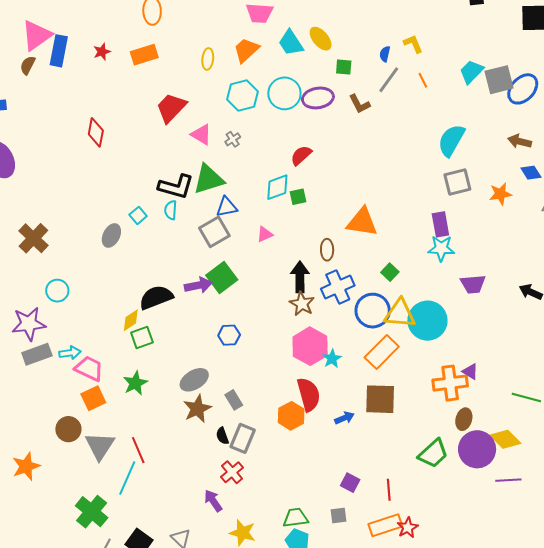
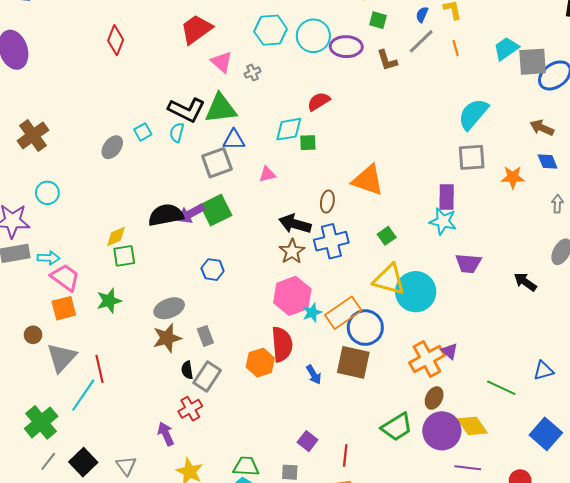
black arrow: (300, 277) -> (295, 224), turned -84
purple arrow: (198, 285) -> (191, 214), turned 152
black semicircle: (156, 297) -> (166, 215), moved
blue circle: (373, 311) -> (365, 328), moved
orange rectangle: (382, 352) -> (343, 313), moved
orange cross: (450, 383) -> (427, 359), turned -32
blue arrow: (344, 418) -> (314, 375), turned 72
brown circle: (68, 429) -> (33, 335), size x0.7

